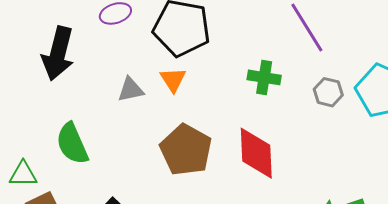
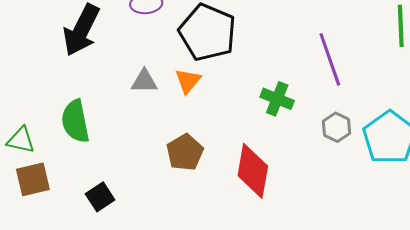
brown pentagon: (186, 150) -> (185, 152), size x0.7

